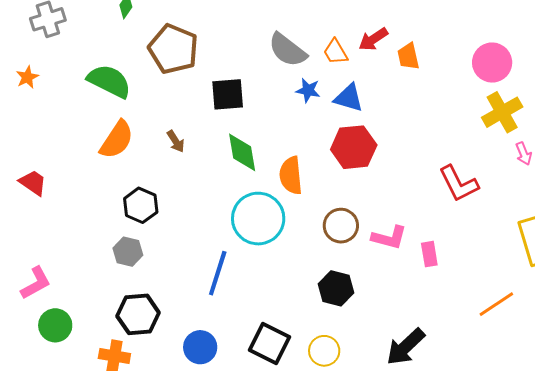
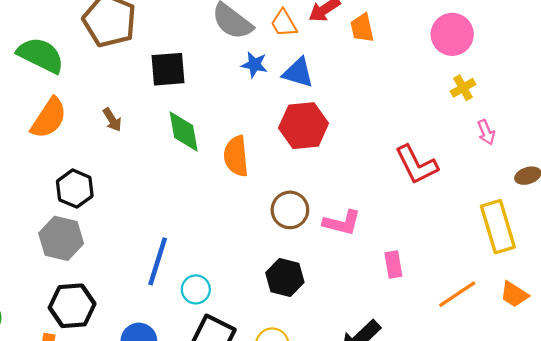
yellow cross: (502, 112) -> (463, 88), size x0.6
cyan circle: (258, 219) -> (196, 289), moved, size x0.5
gray hexagon: (128, 252) -> (61, 238), size x1.4
pink rectangle: (429, 254) -> (393, 265), moved

